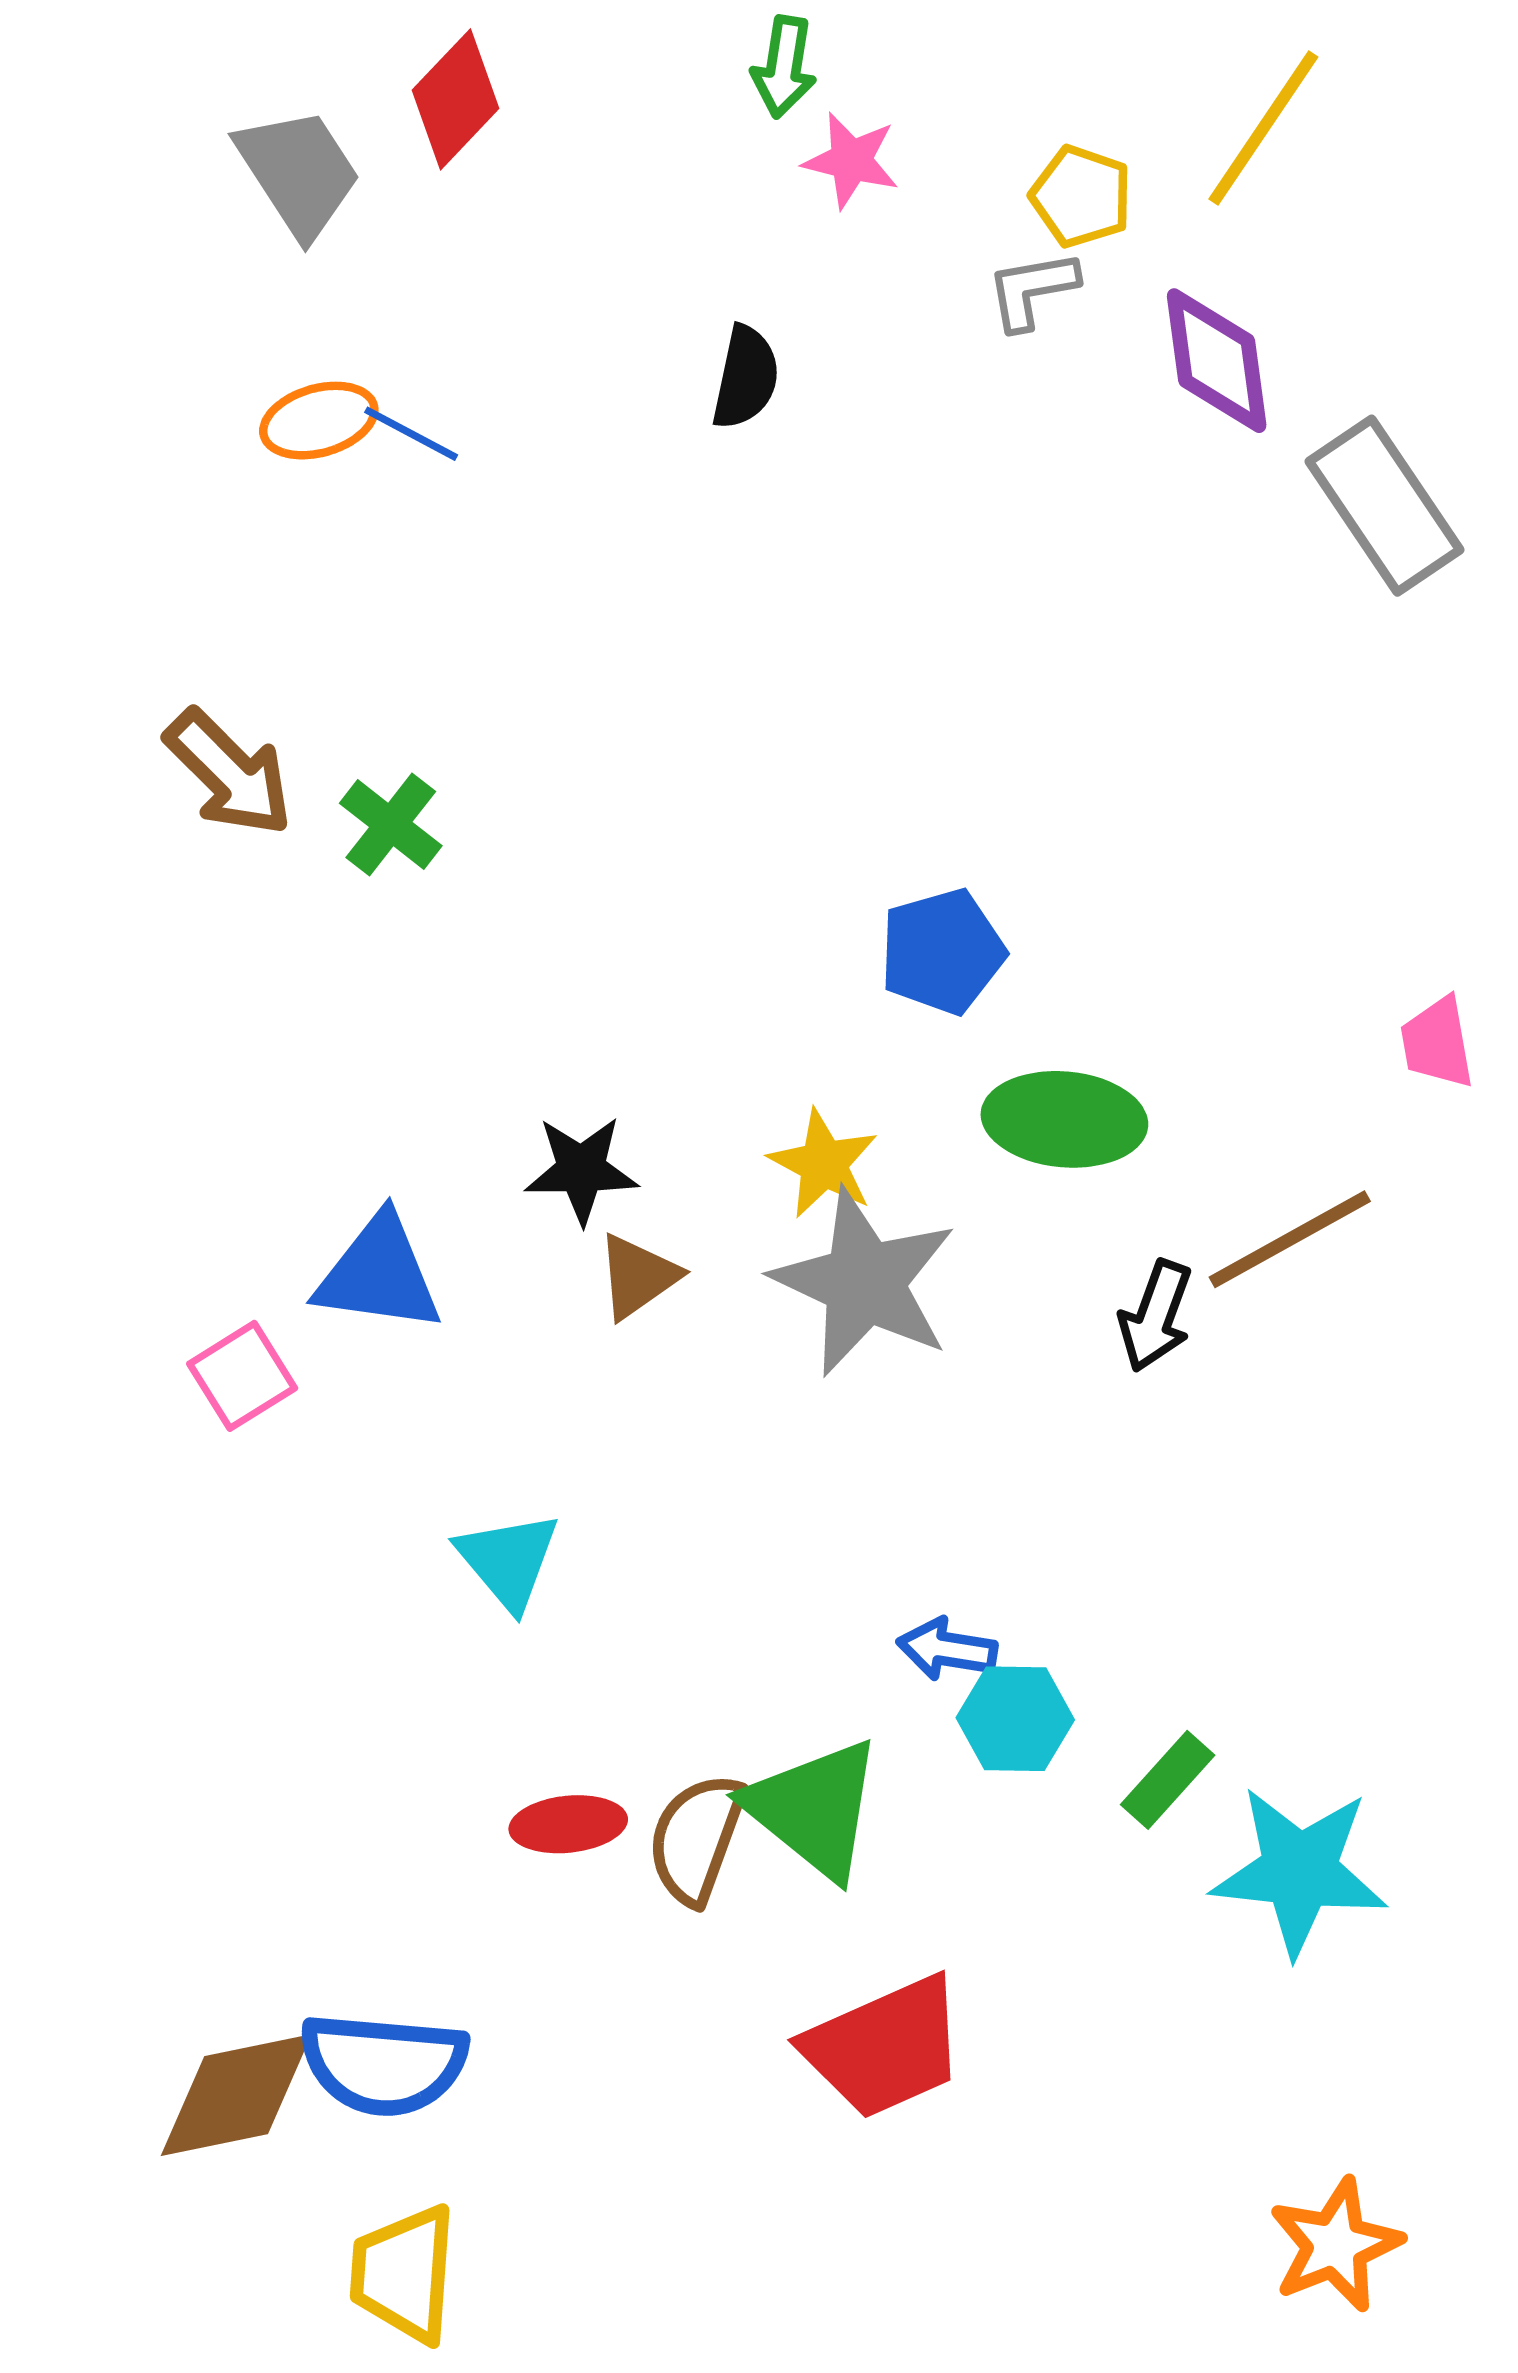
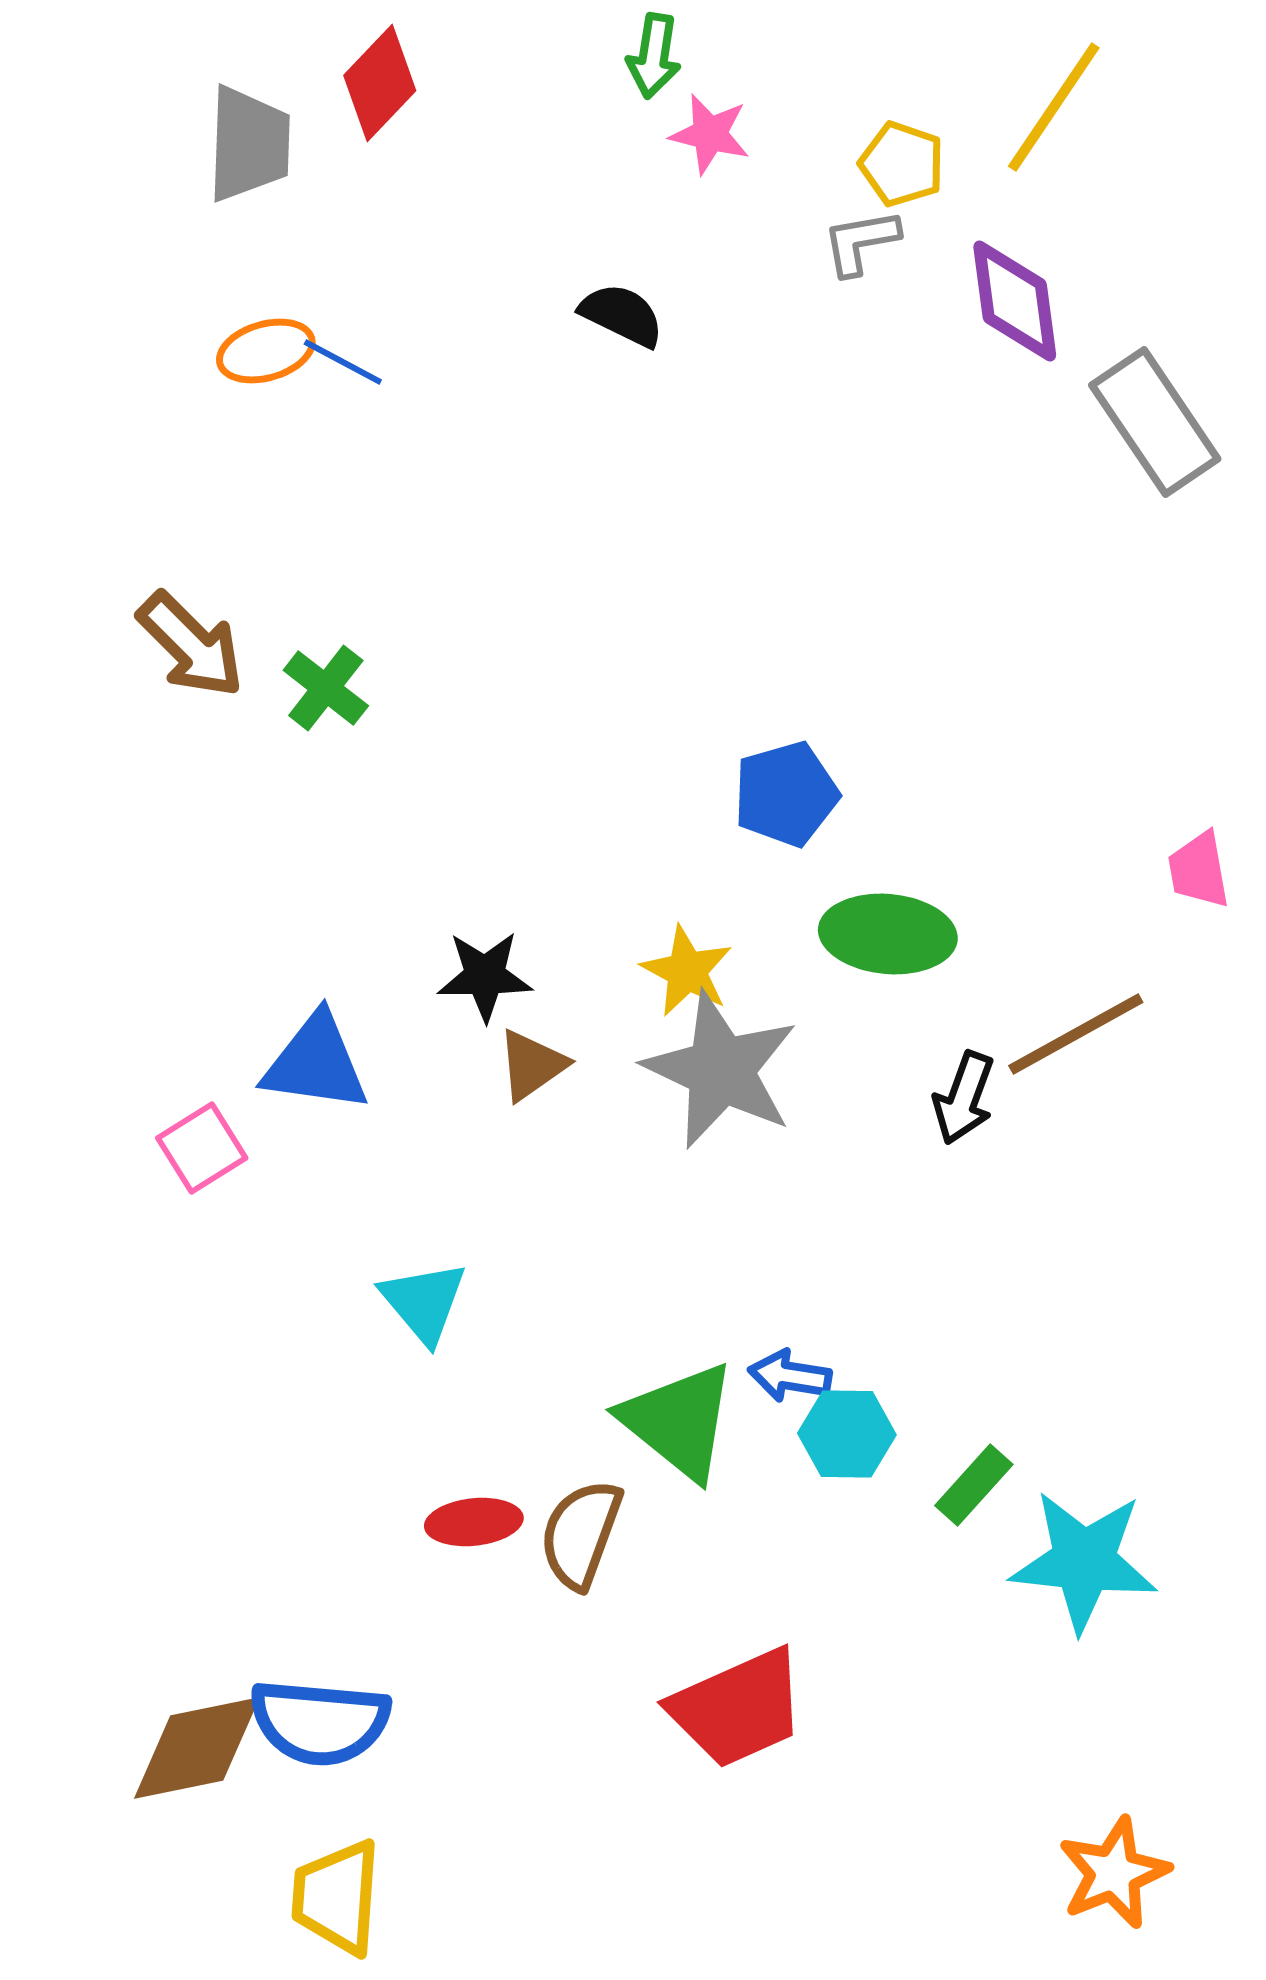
gray trapezoid: (298, 172) -> (249, 144), turned 35
black semicircle: (746, 377) -> (622, 315), turned -76
green triangle: (814, 1809) -> (679, 1421), moved

